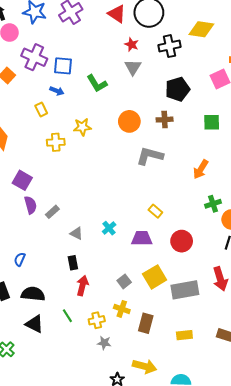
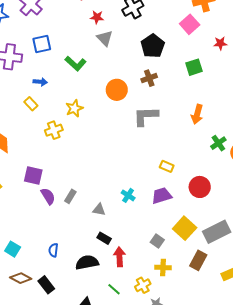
blue square: (63, 66) -> (42, 44), moved
black rectangle: (73, 263) -> (104, 238), turned -32
black semicircle: (33, 294) -> (87, 262), moved
brown rectangle: (146, 323) -> (198, 260), moved, turned 30

